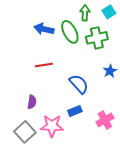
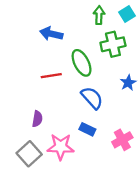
green ellipse: (70, 32) -> (82, 63), moved
blue rectangle: (75, 111) -> (87, 129), turned 48

